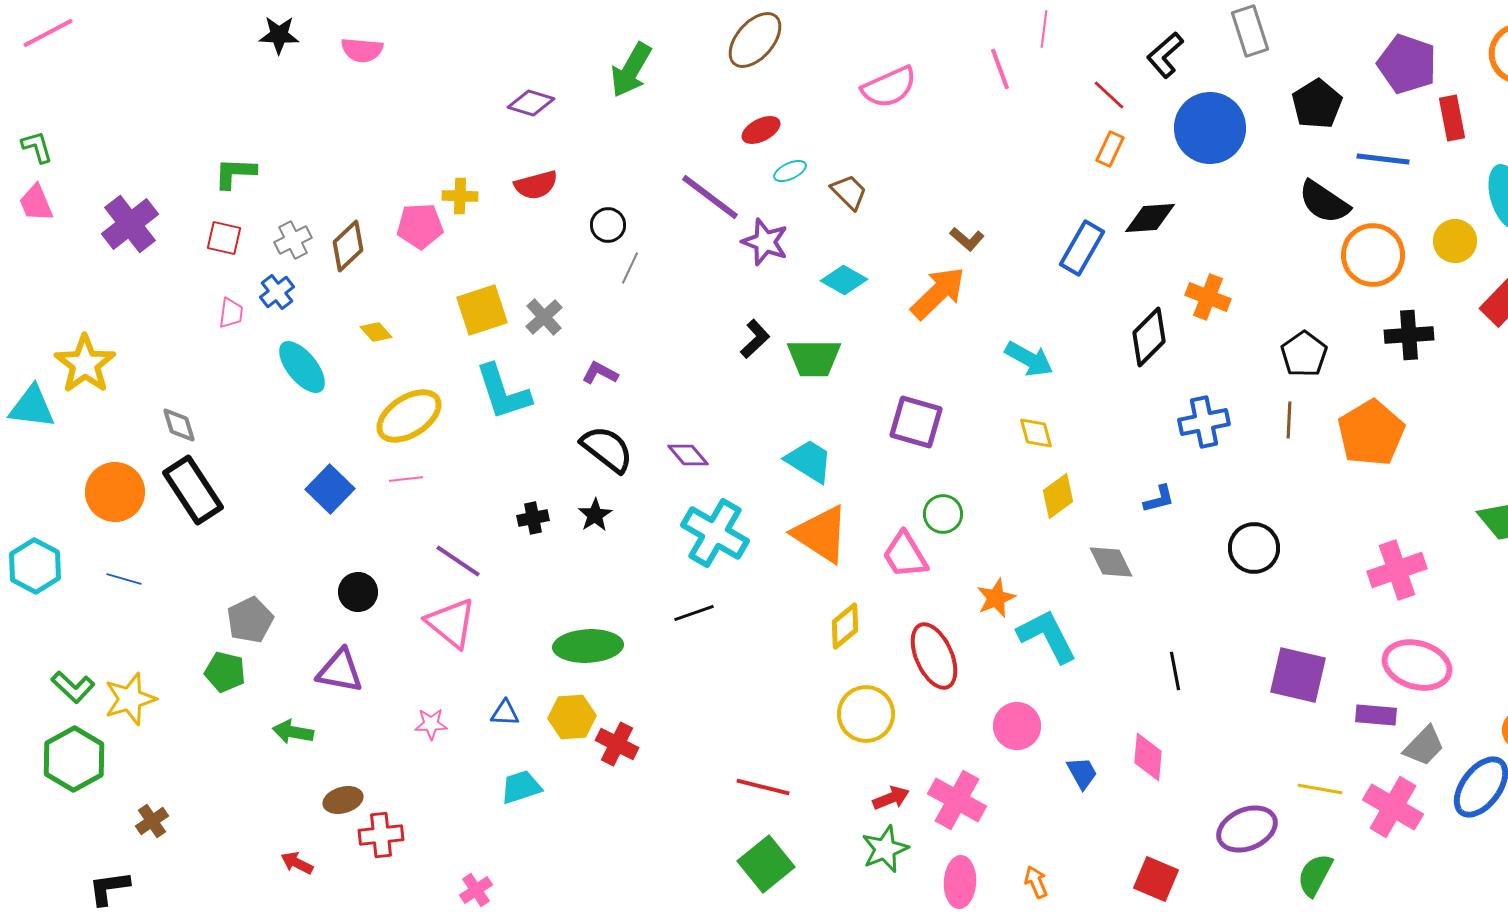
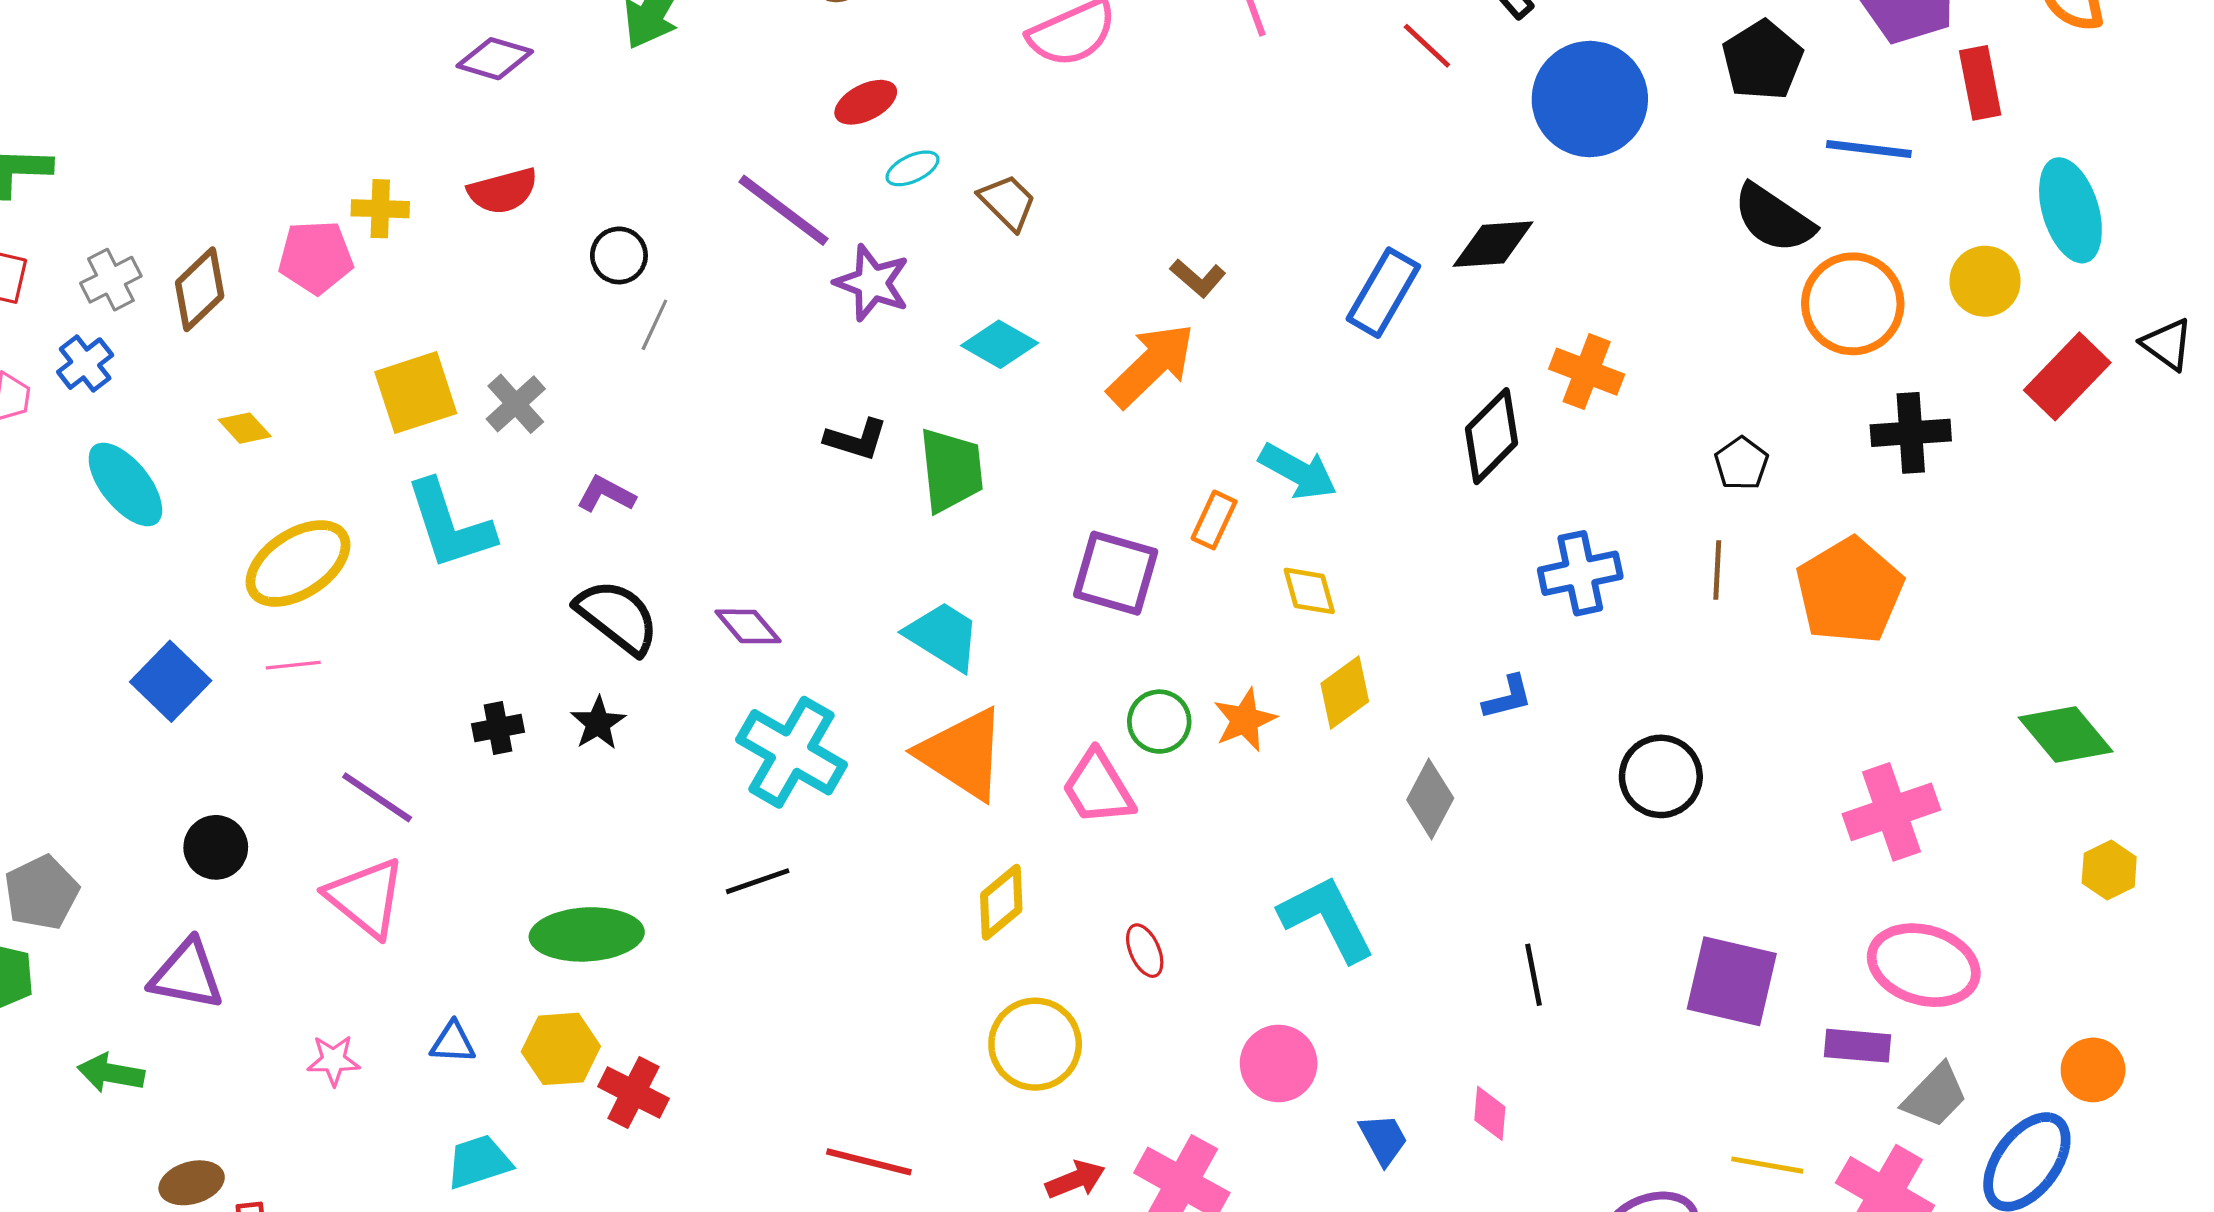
orange rectangle: (1110, 149) -> (1214, 520), moved
black L-shape: (755, 339) -> (856, 439), turned 60
black pentagon: (1304, 354) -> (1741, 464), size x0.7
green trapezoid: (814, 358) -> (951, 470), turned -96
gray diamond: (1111, 562) -> (1430, 799), turned 54
orange star: (996, 598) -> (1245, 720), moved
red ellipse: (934, 656) -> (1145, 951), size x0.5
pink diamond: (1148, 757) -> (1490, 1113), size x0.7

